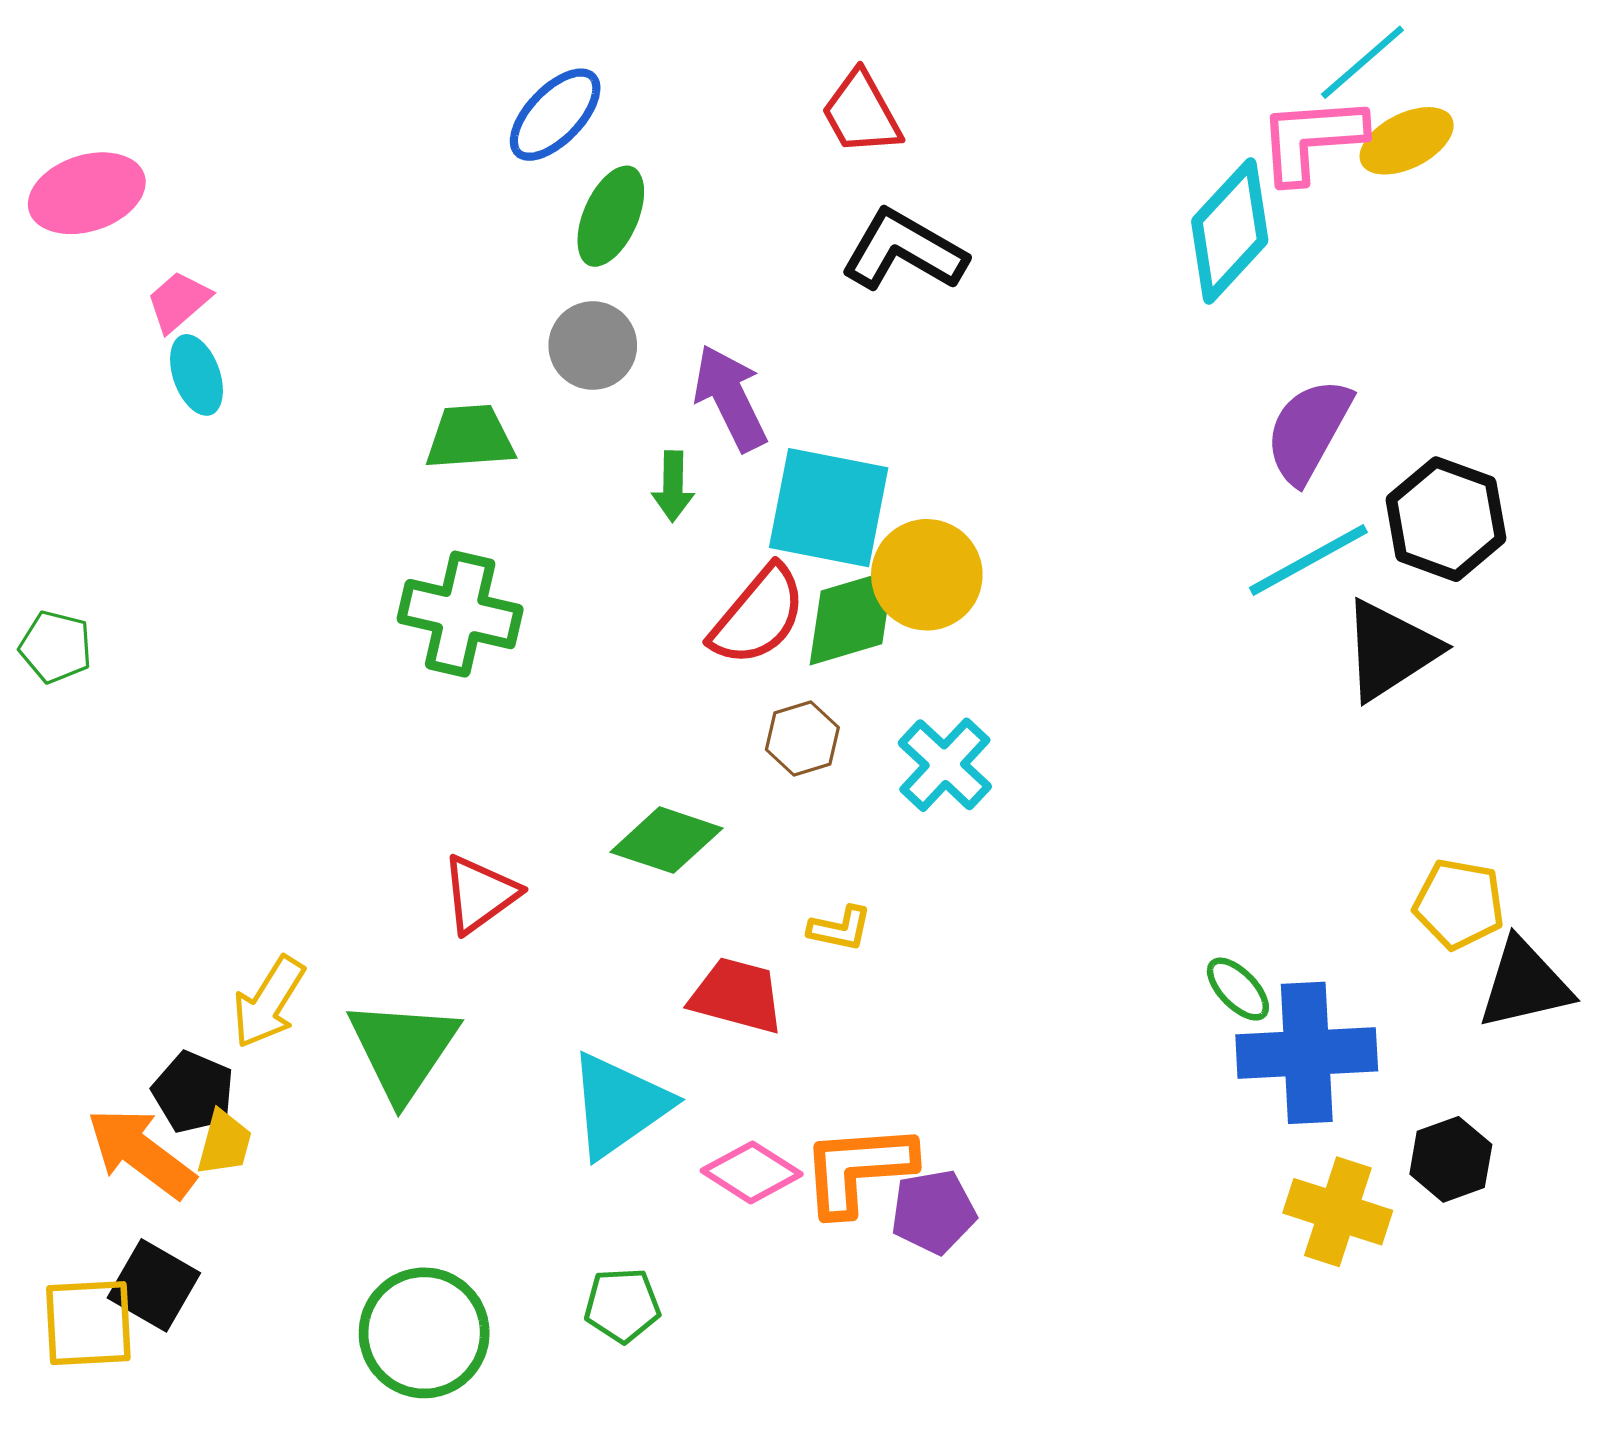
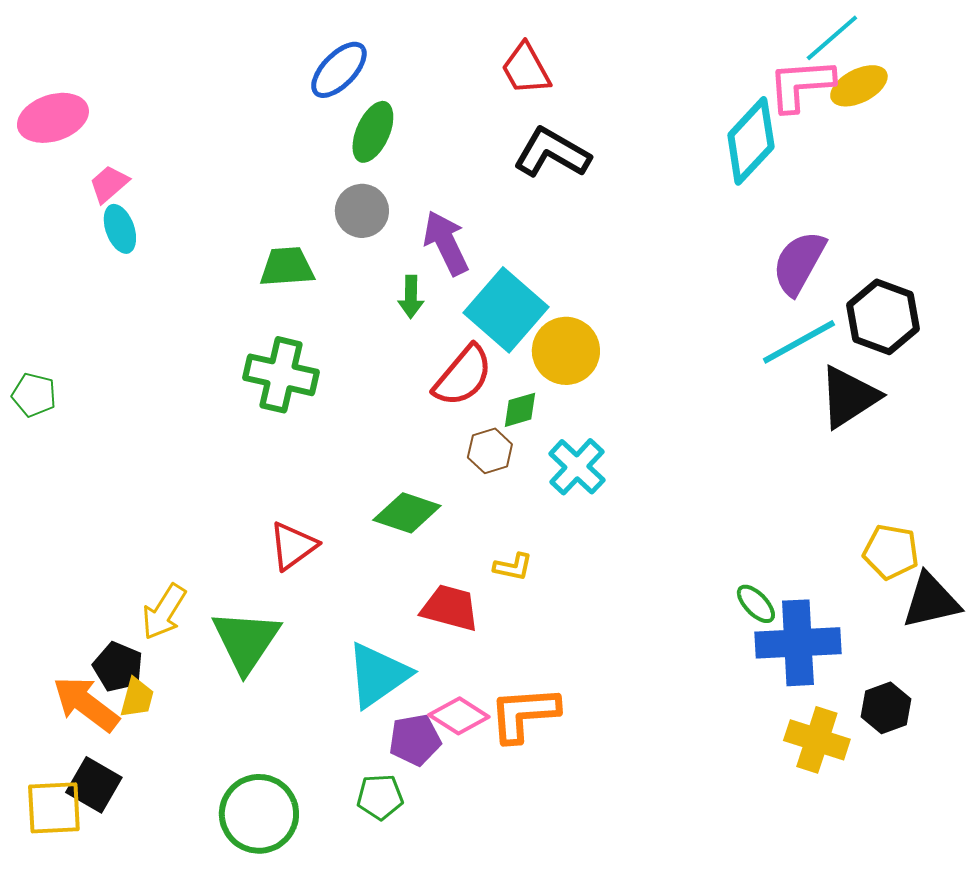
cyan square: (829, 508) -> (506, 310), turned 30
green diamond: (851, 617) -> (520, 410), moved, size x0.6
purple pentagon: (933, 1212) -> (415, 740), moved

